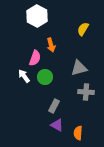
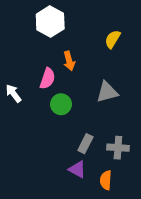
white arrow: (24, 76) -> (14, 93), moved
gray cross: (86, 92) -> (118, 148), moved
gray rectangle: (54, 106) -> (85, 144), moved

